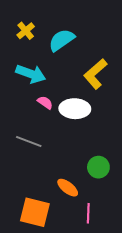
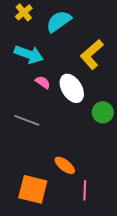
white ellipse: (75, 109) -> (72, 88), turned 56
green circle: (98, 167) -> (103, 112), moved

